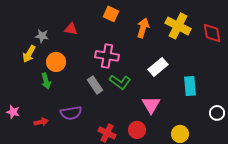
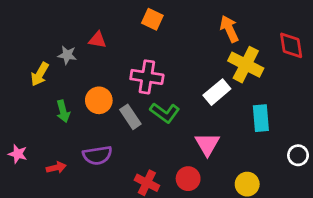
yellow cross: (178, 26) -> (246, 65), moved
orange arrow: (143, 28) -> (229, 29), moved, turned -42
gray star: (42, 36) -> (67, 55), moved
orange circle: (56, 62) -> (99, 100), moved

